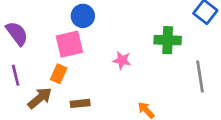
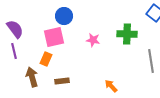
pink star: (122, 60) -> (93, 40), moved
purple line: (16, 75) -> (14, 51), moved
brown arrow: (40, 98) -> (32, 77), turned -66

